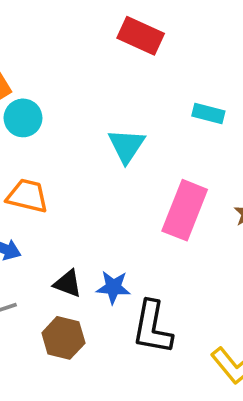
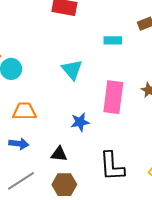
blue star: (113, 287) -> (80, 122), moved

